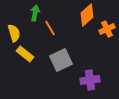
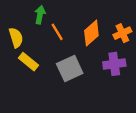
orange diamond: (87, 15) -> (91, 33), moved
purple cross: (90, 80) -> (114, 64), moved

